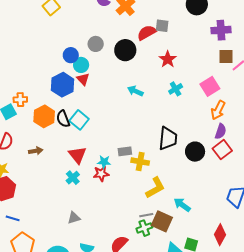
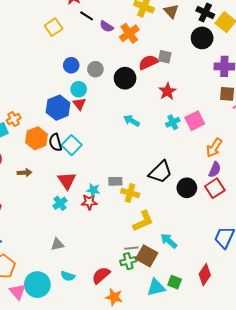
blue circle: (71, 55) -> (71, 65), moved
pink square: (210, 86) -> (195, 121), moved
orange cross: (20, 100) -> (14, 119), turned -32
black trapezoid: (168, 139) -> (160, 172), turned 35

